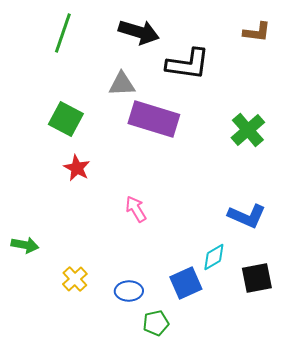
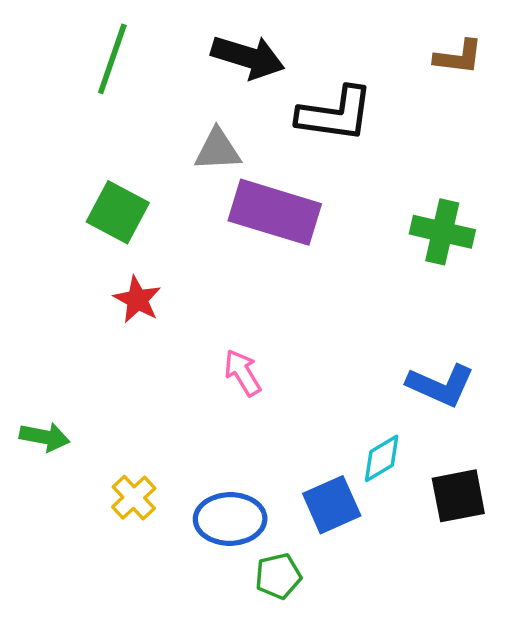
green cross: (248, 130) -> (442, 232), turned -36
blue ellipse: (129, 291) -> (230, 519), size x1.4

